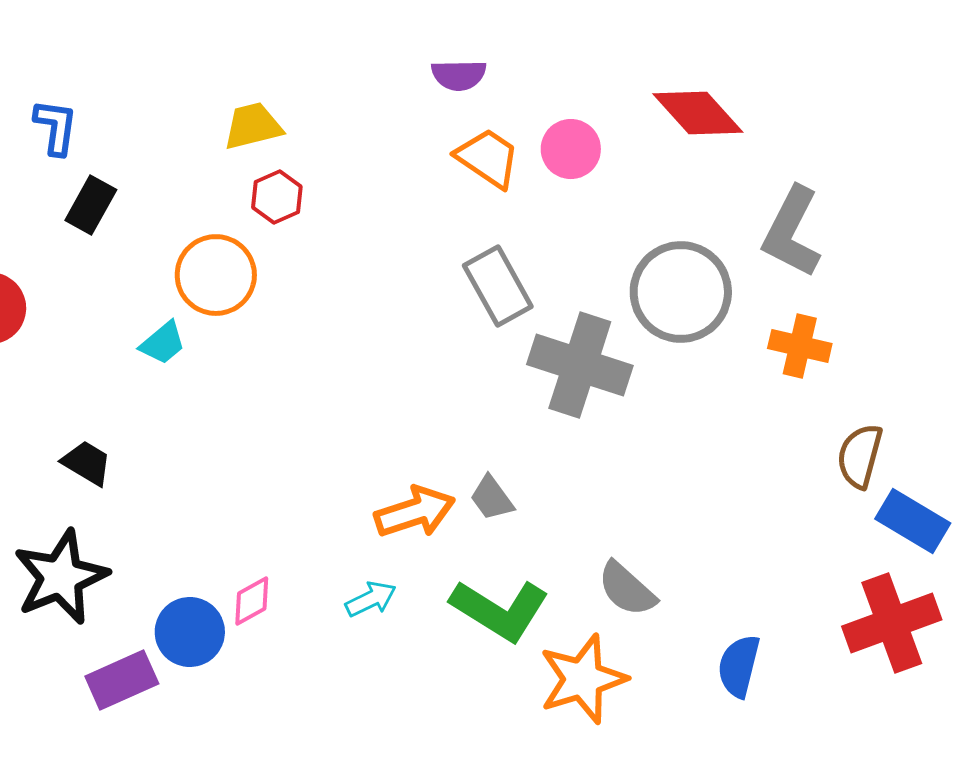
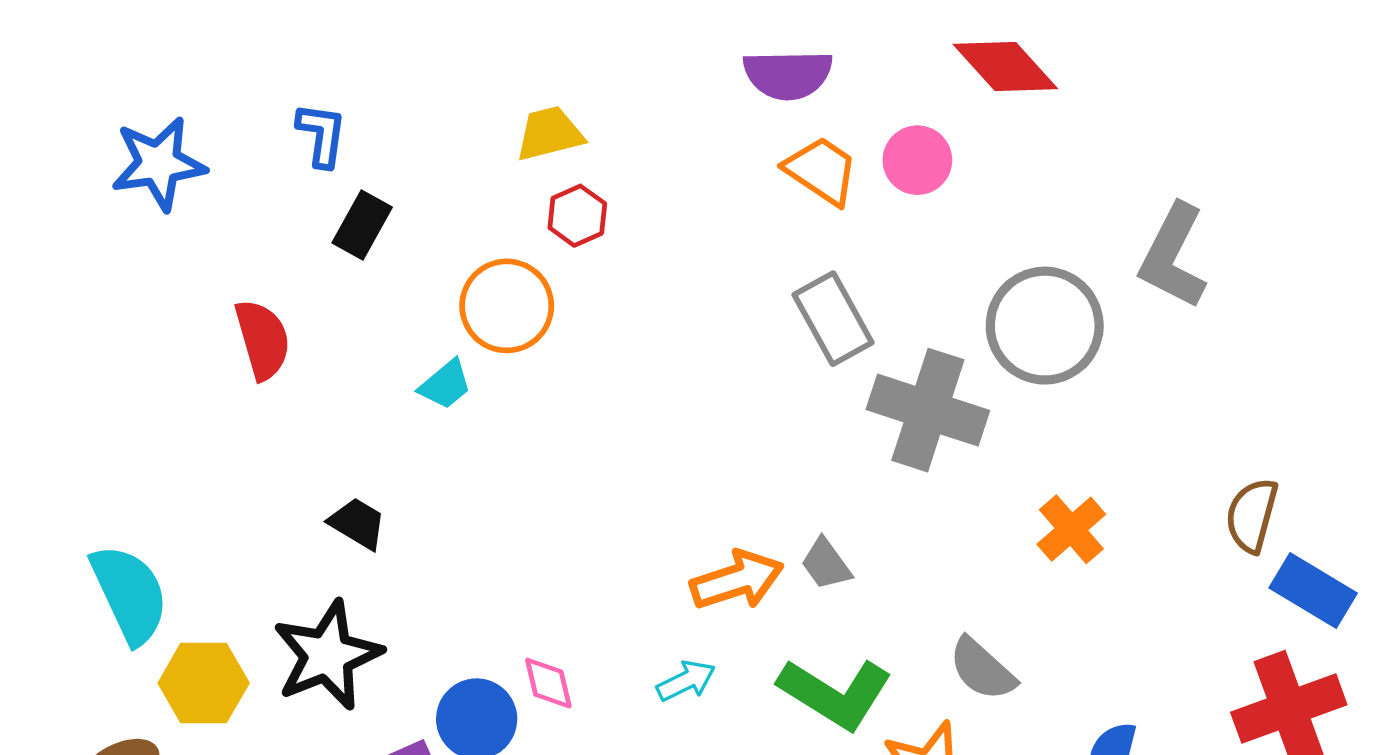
purple semicircle: (459, 75) -> (788, 75), size x1.4
red diamond: (698, 113) -> (1005, 66), moved
orange cross: (800, 346) -> (1071, 529), moved, turned 36
pink diamond: (252, 601) -> (548, 683), turned -74

